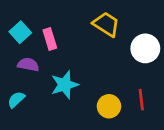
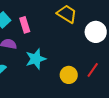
red line: (141, 100) -> (93, 70), turned 42

